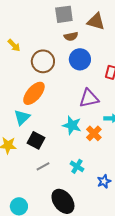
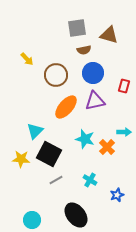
orange ellipse: (34, 93) -> (66, 107), moved
purple triangle: (89, 98) -> (95, 101), moved
black square: (36, 140) -> (49, 154), size x1.4

